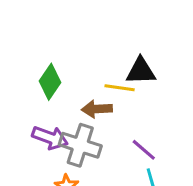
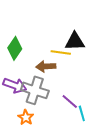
purple line: (144, 150) -> (70, 101), moved

